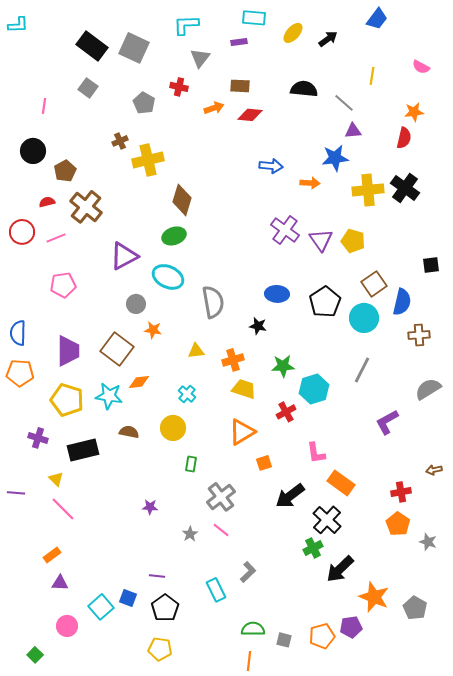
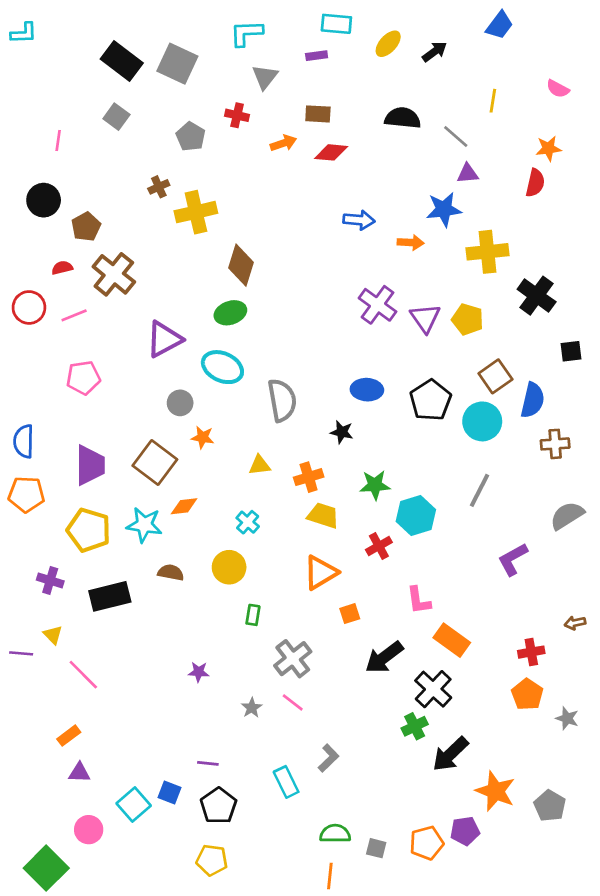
black cross: (405, 188) -> (537, 296), moved
yellow triangle: (56, 479) -> (53, 635), moved
green square: (35, 655) -> (46, 868), size x2.0

